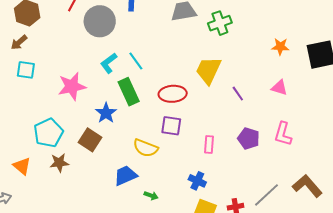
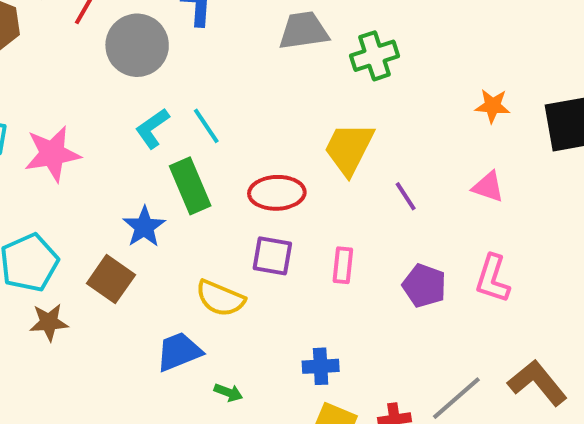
pink star: (72, 86) -> (52, 154), moved
pink rectangle: (209, 145) -> (343, 265), moved
blue cross: (197, 181) -> (321, 366), turned -30

